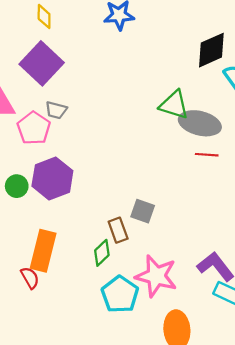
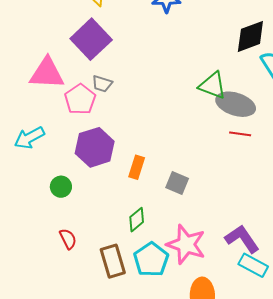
green circle: (17, 186) -> (61, 187), moved
brown rectangle: (118, 230) -> (113, 261), moved, size x1.4
orange rectangle: (43, 251) -> (137, 167), moved, size x0.6

